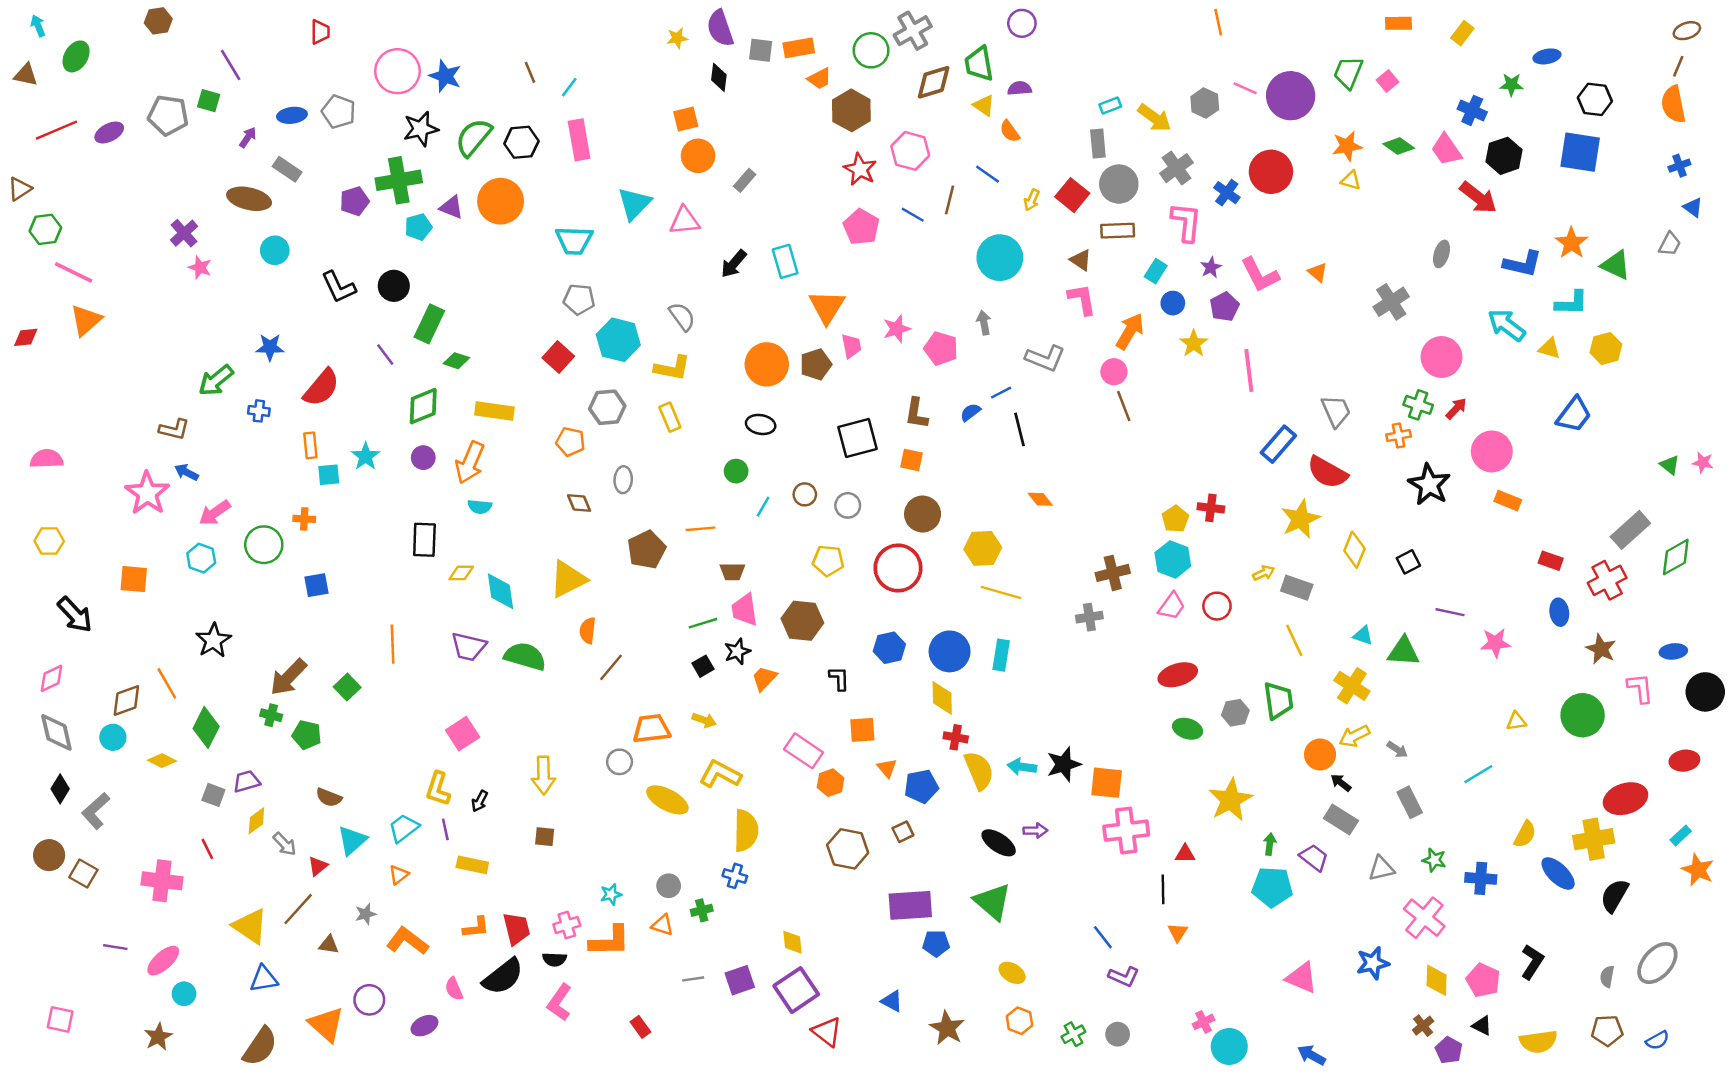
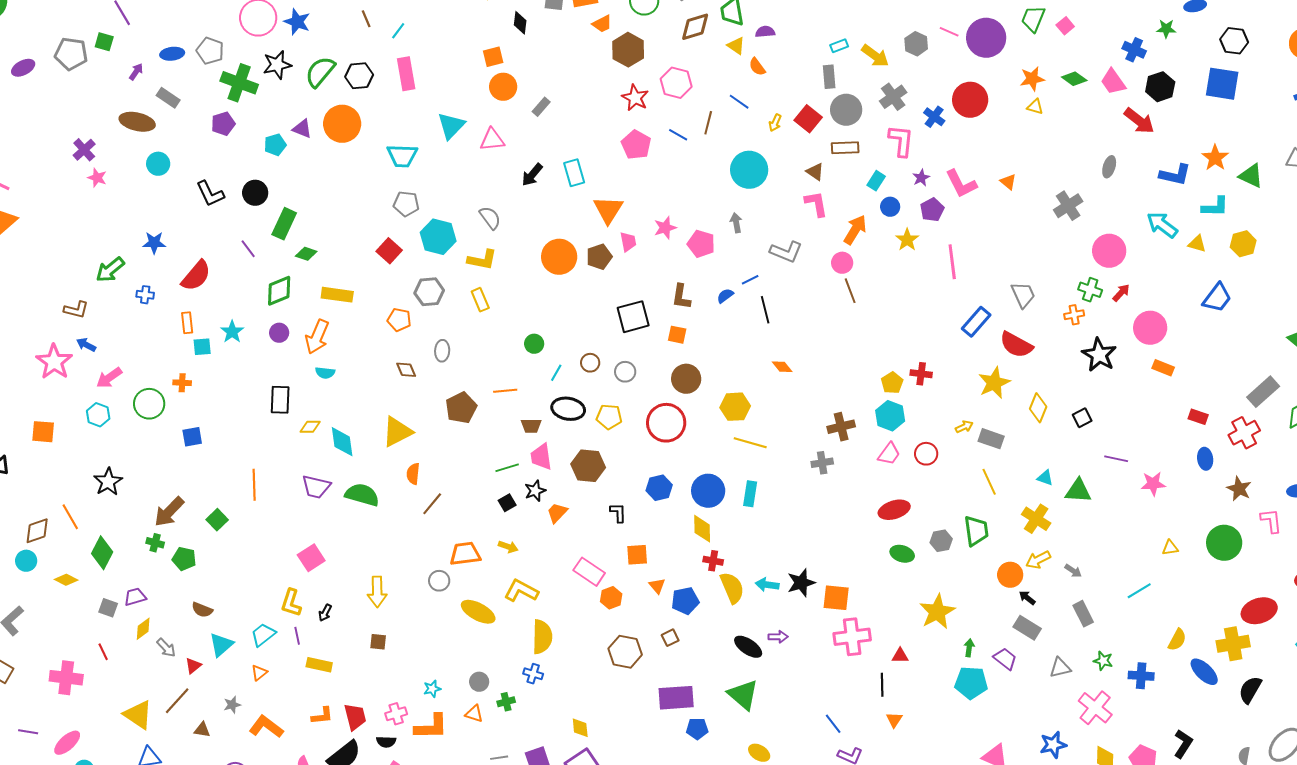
green cross: (399, 180) -> (239, 83), moved, turned 30
black ellipse: (761, 424) -> (568, 409), moved, size x1.4

